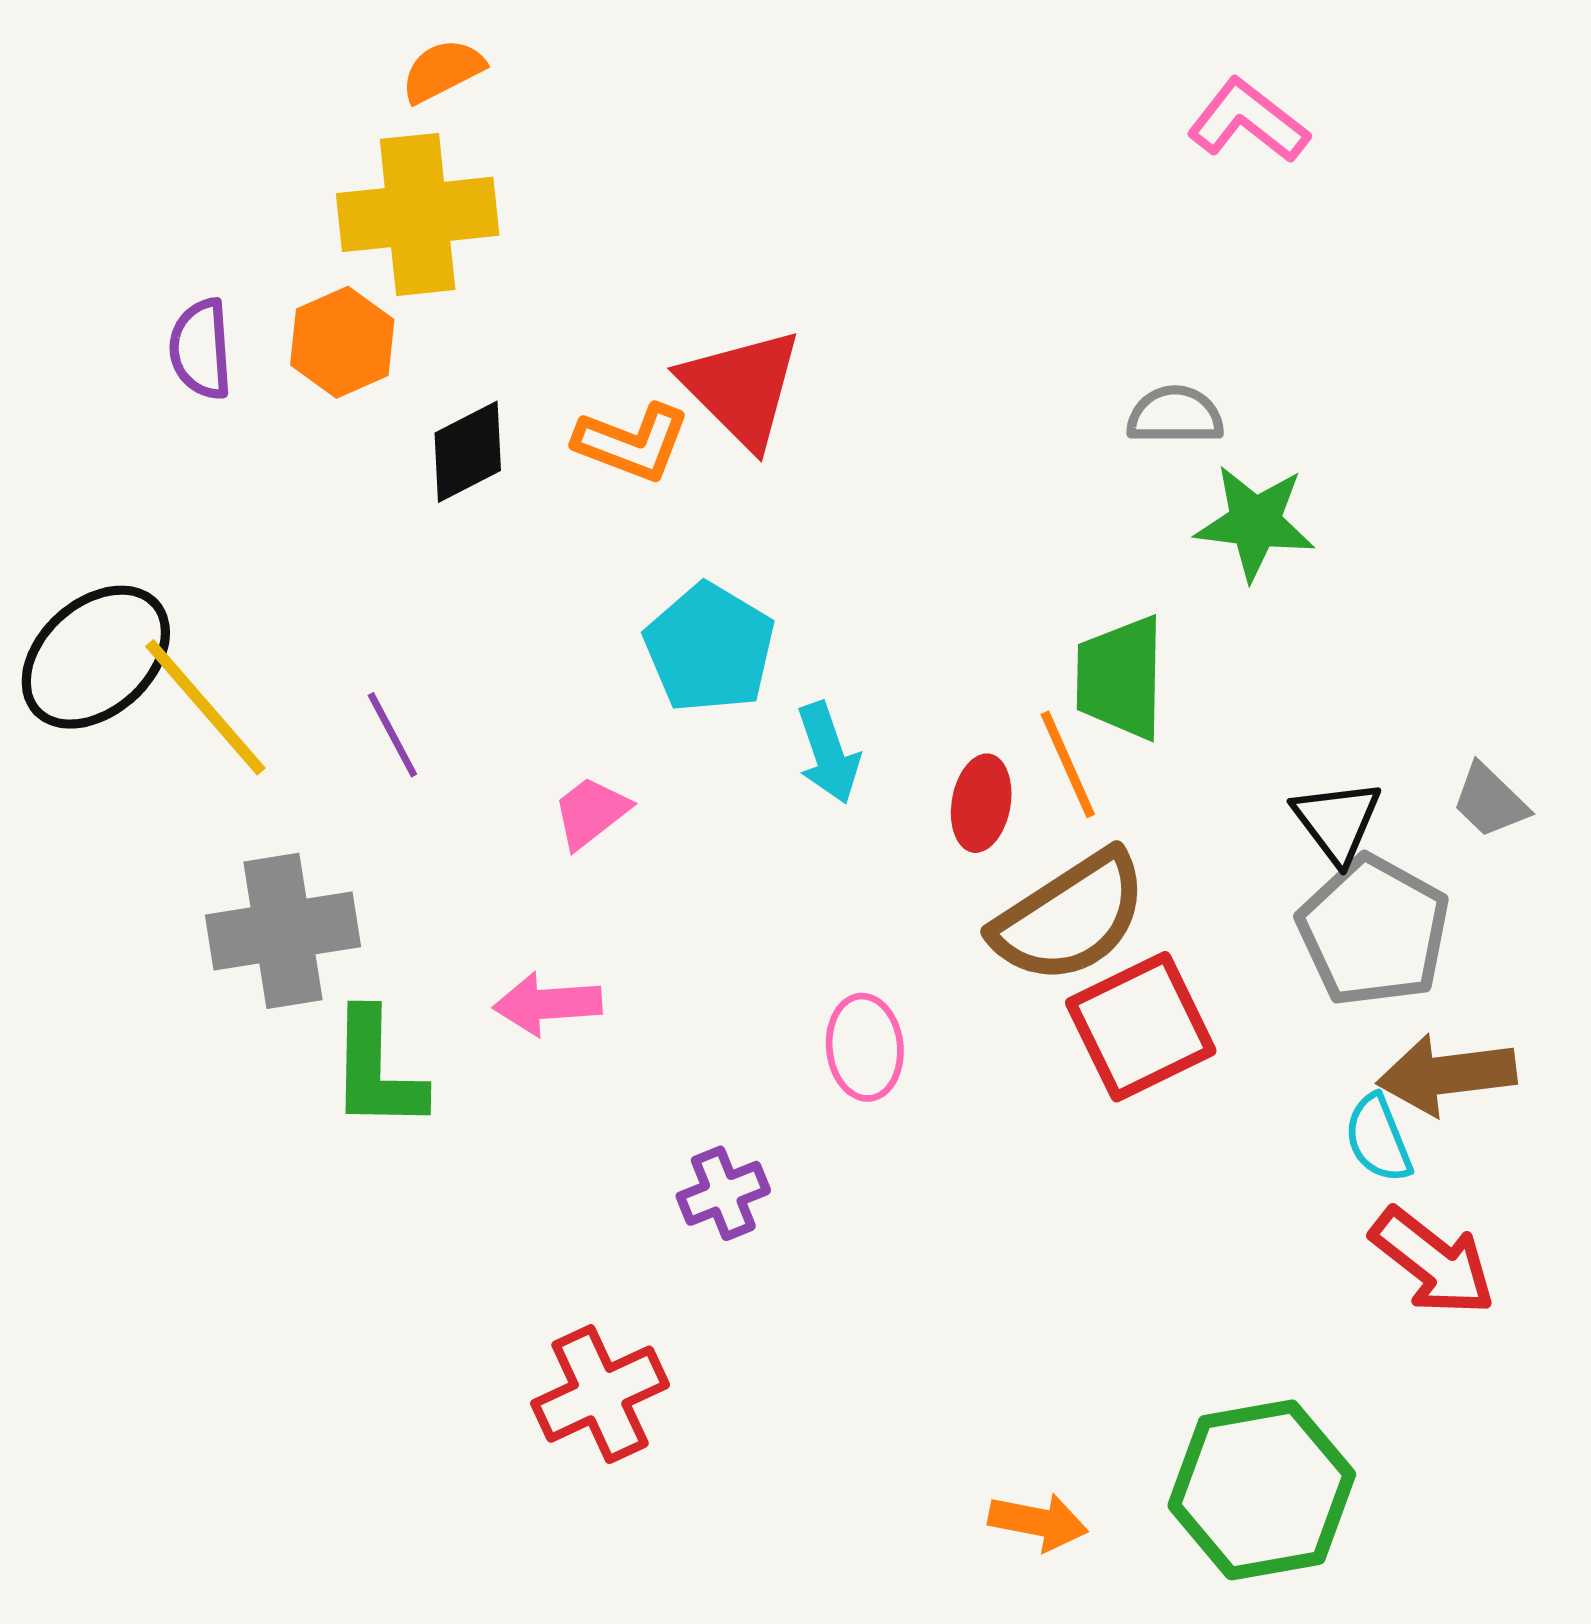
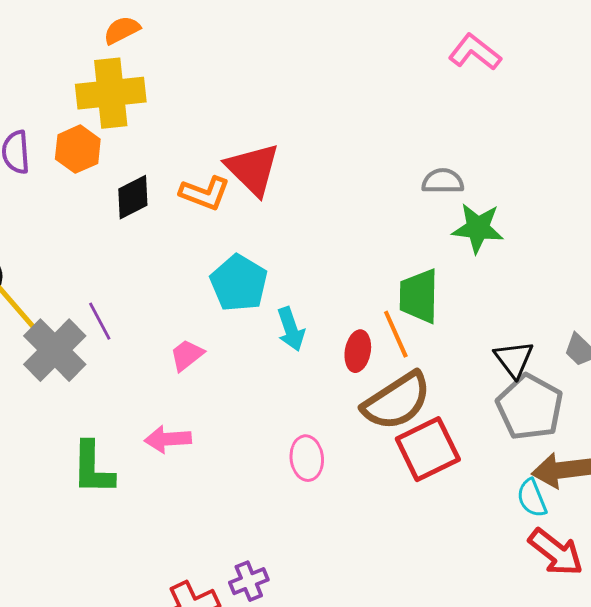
gray cross: (283, 931) -> (55, 350), moved, turned -36
purple cross: (723, 1193) -> (249, 581), moved

